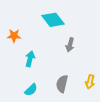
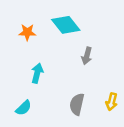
orange star: (14, 36) -> (27, 32), moved
cyan semicircle: (31, 90) -> (24, 108), moved

